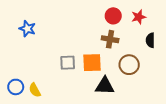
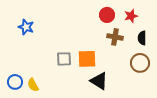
brown cross: (110, 39) -> (115, 37), moved
brown circle: (129, 65) -> (140, 63), moved
black triangle: (105, 86) -> (99, 81), turned 30

